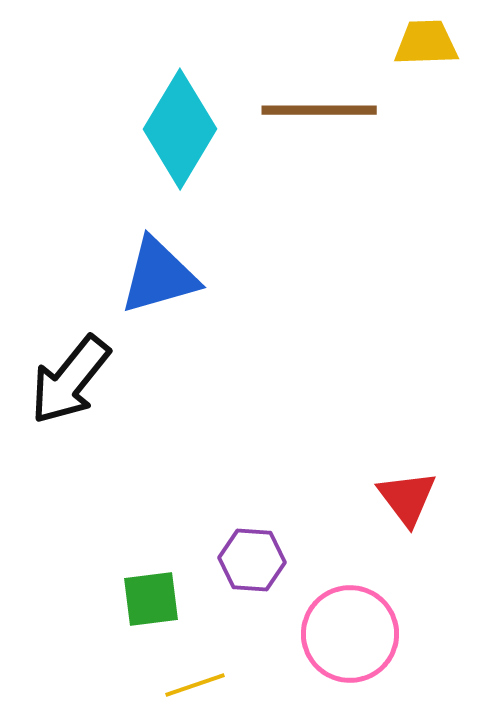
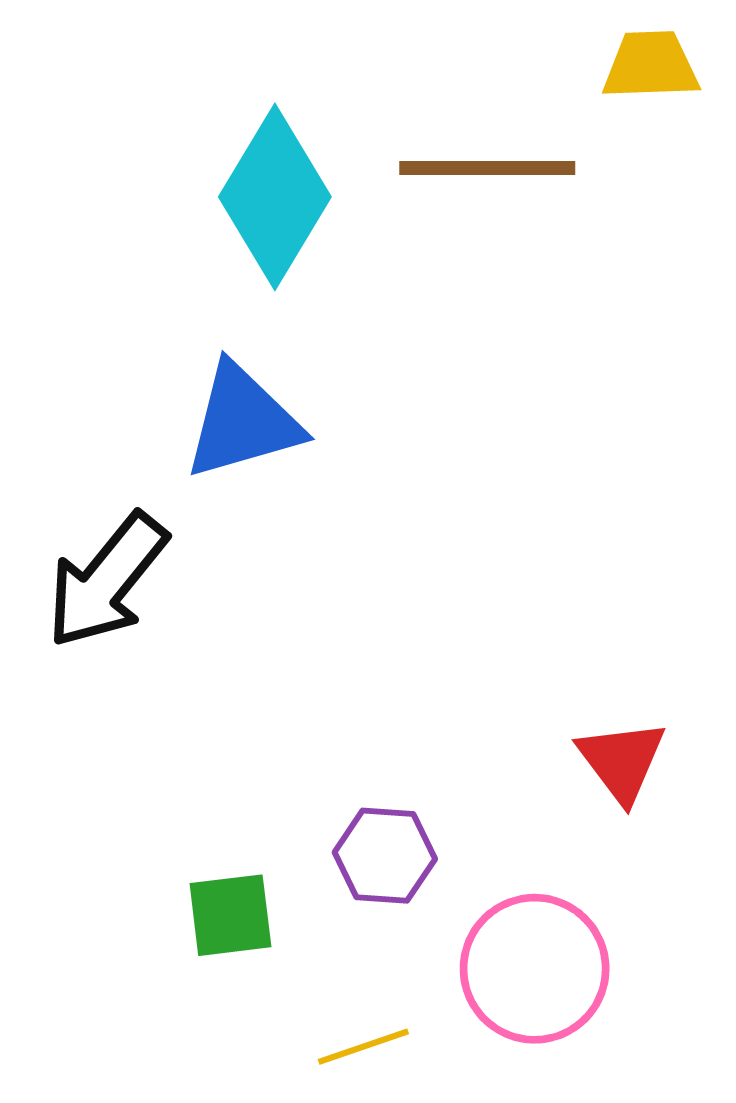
yellow line: (195, 685) -> (363, 1047), moved

